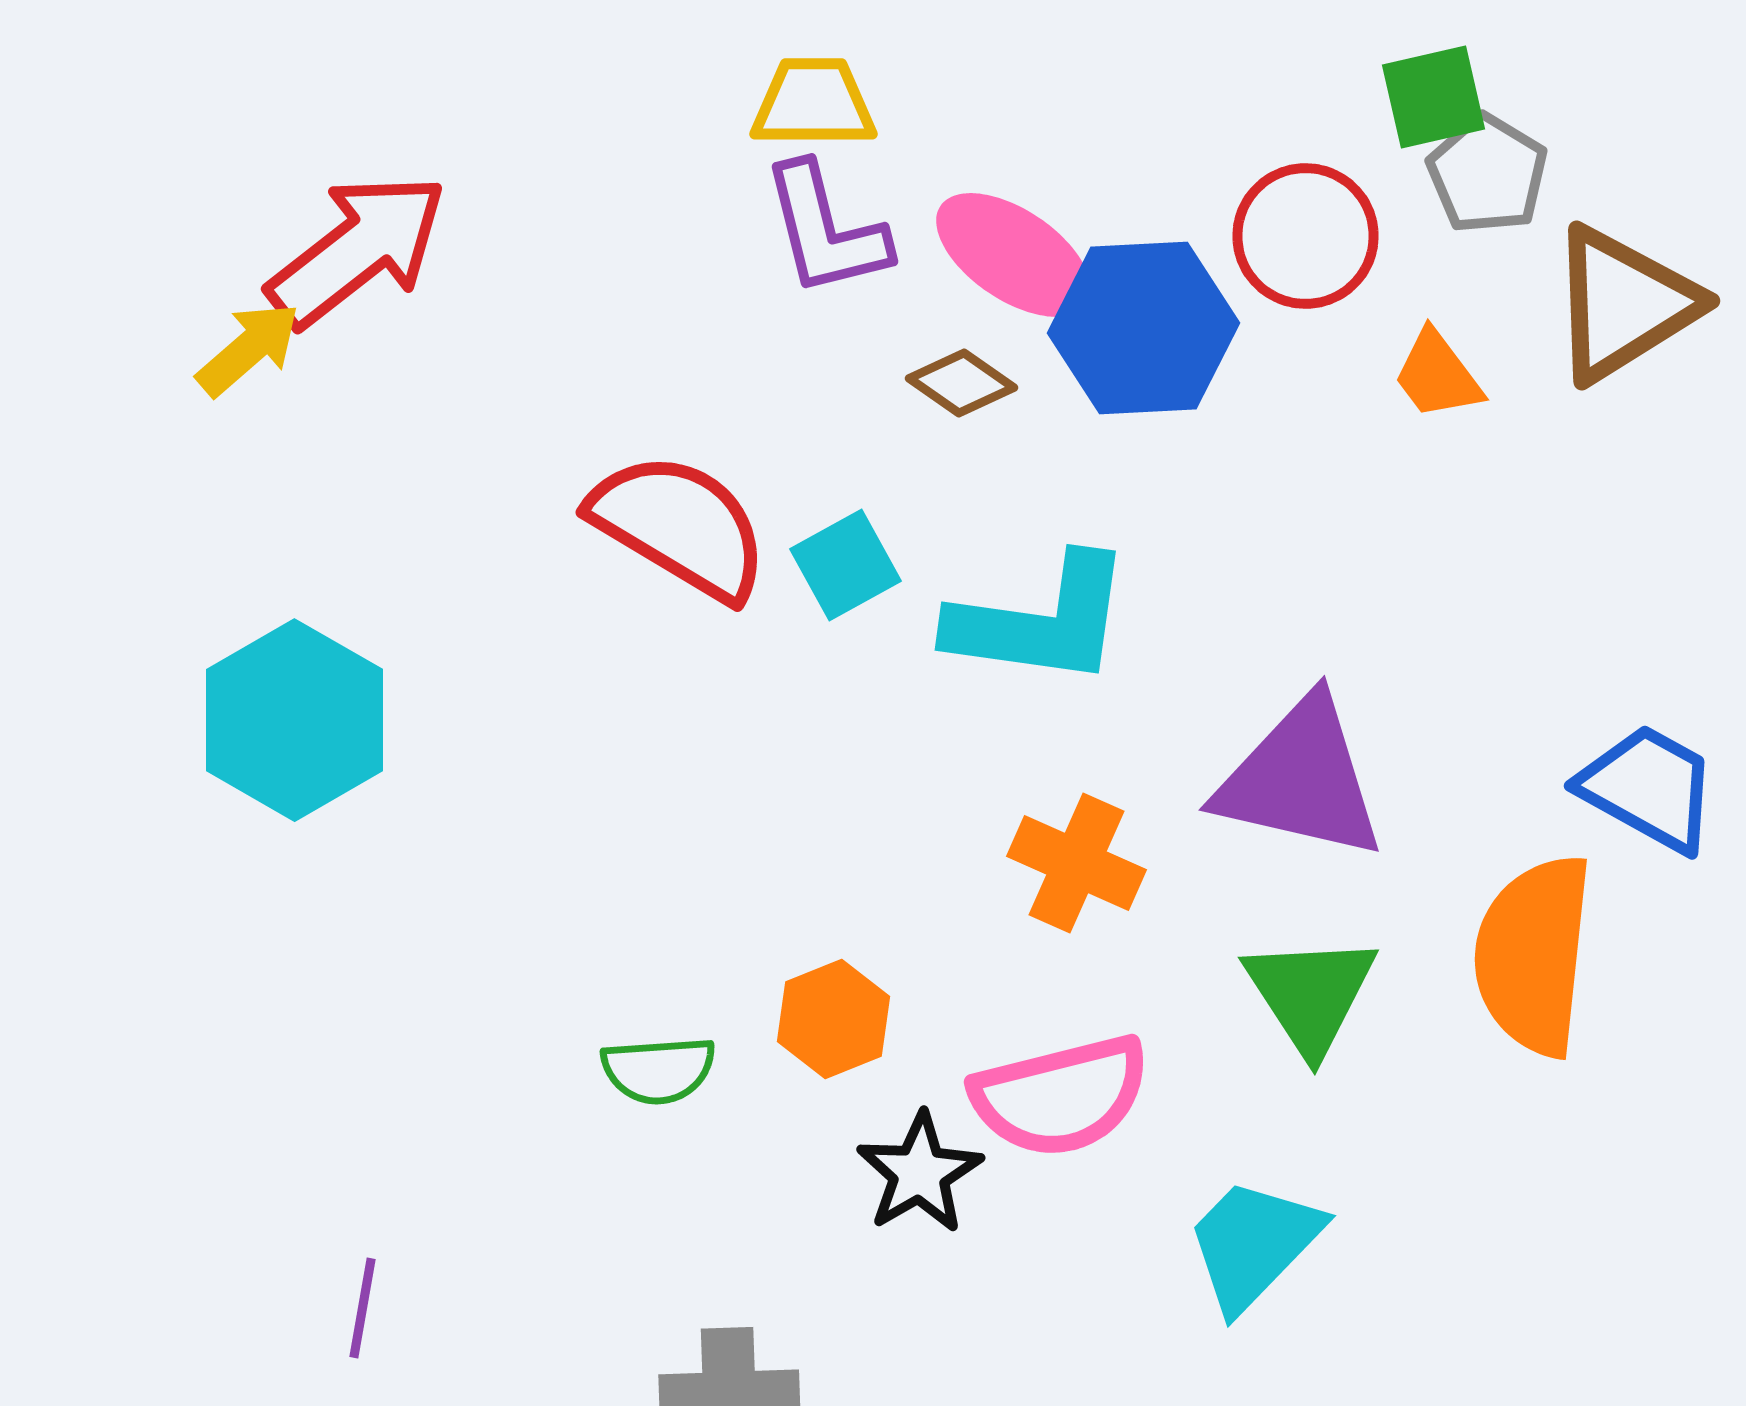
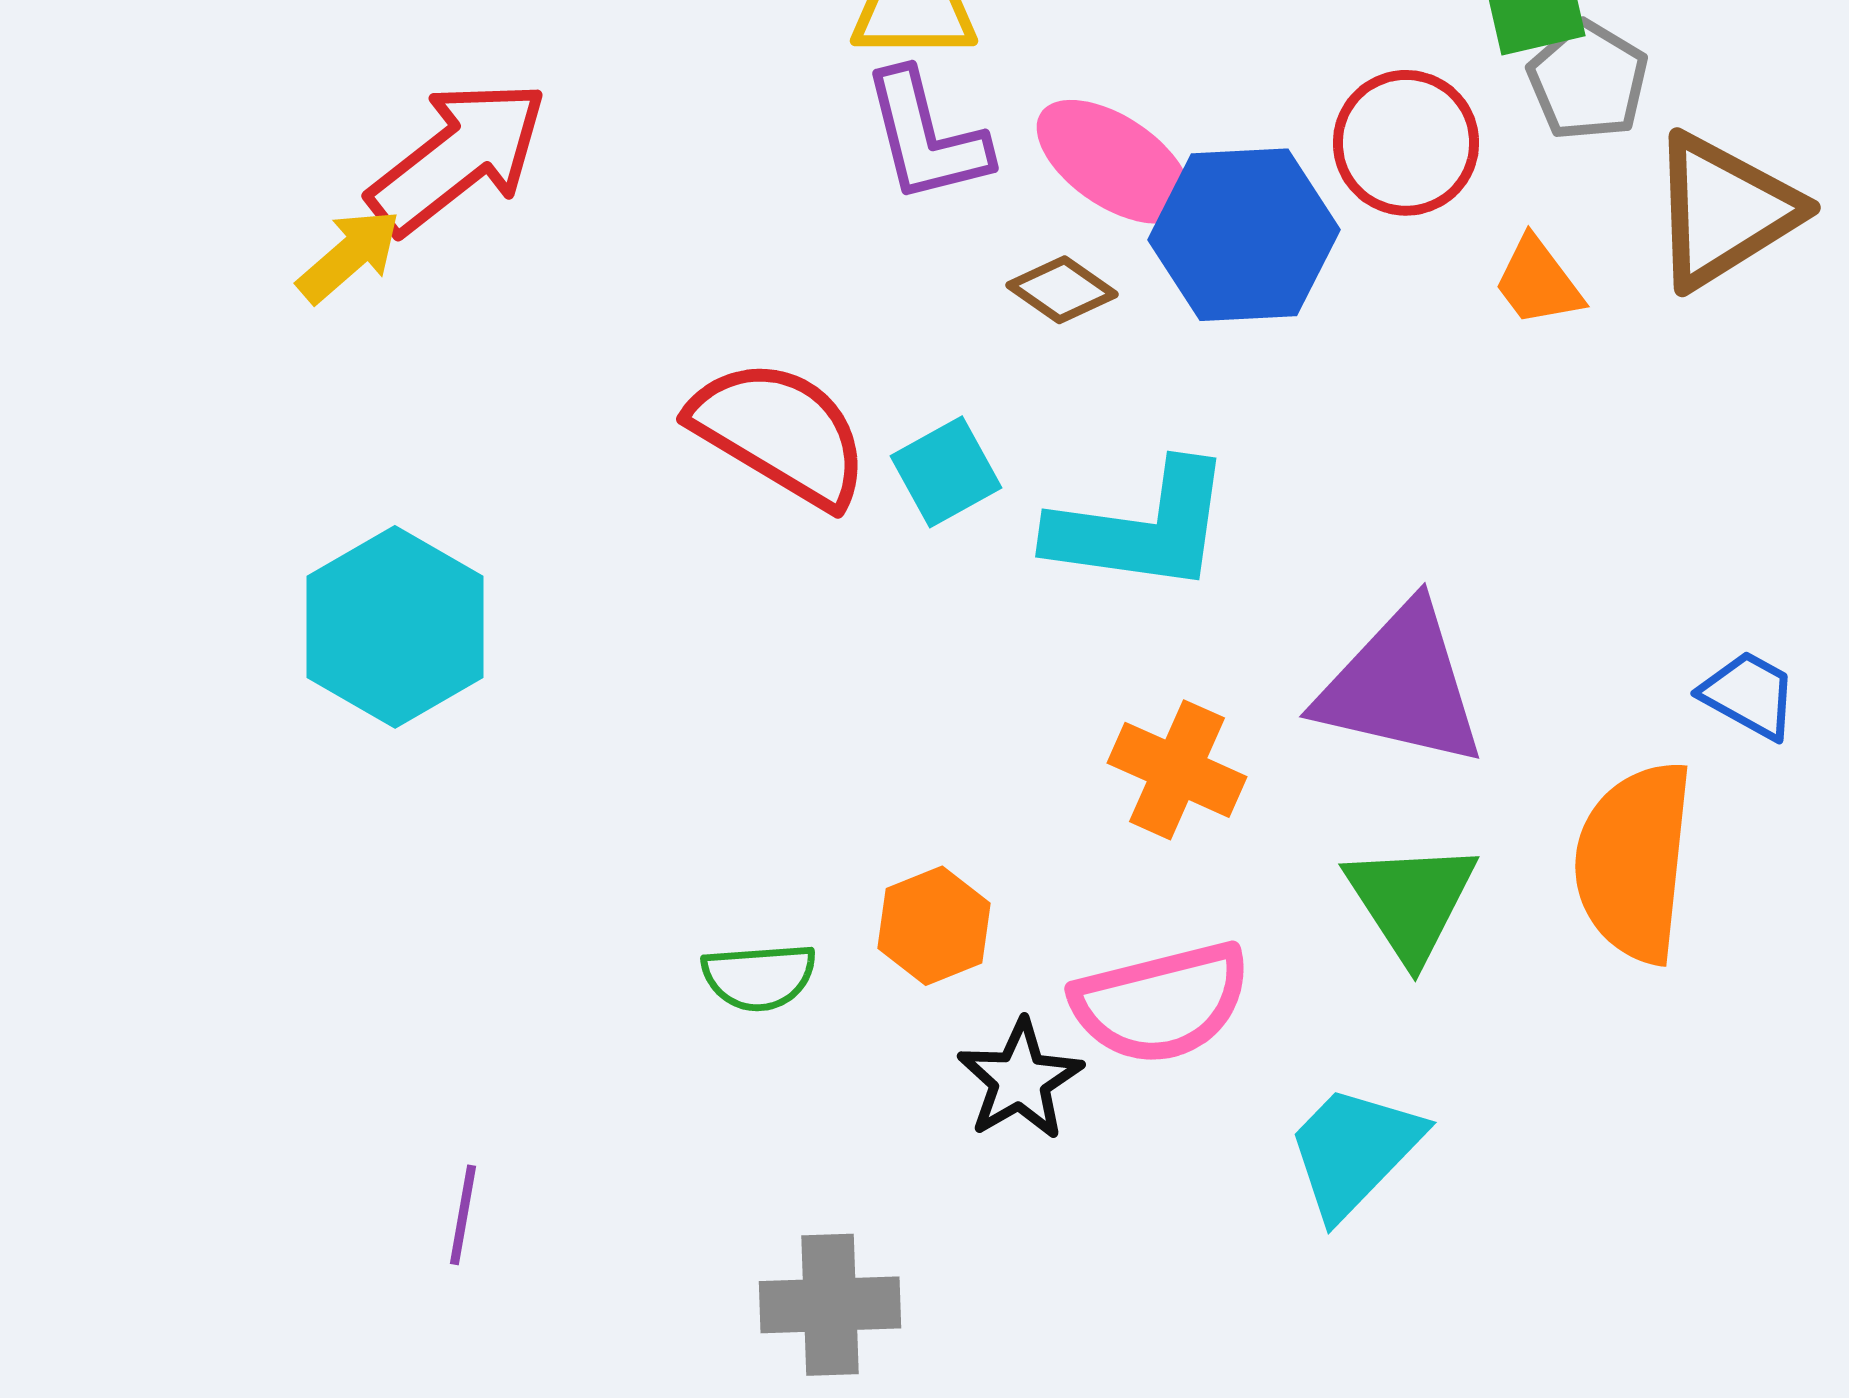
blue trapezoid: (1648, 788) -> (1749, 695), size x0.7

